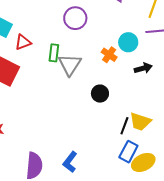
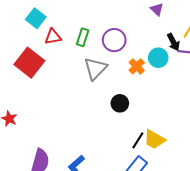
purple circle: (75, 18) -> (114, 40), moved
green rectangle: (54, 53) -> (83, 37), moved
black arrow: (143, 68) -> (173, 42), moved, turned 66

